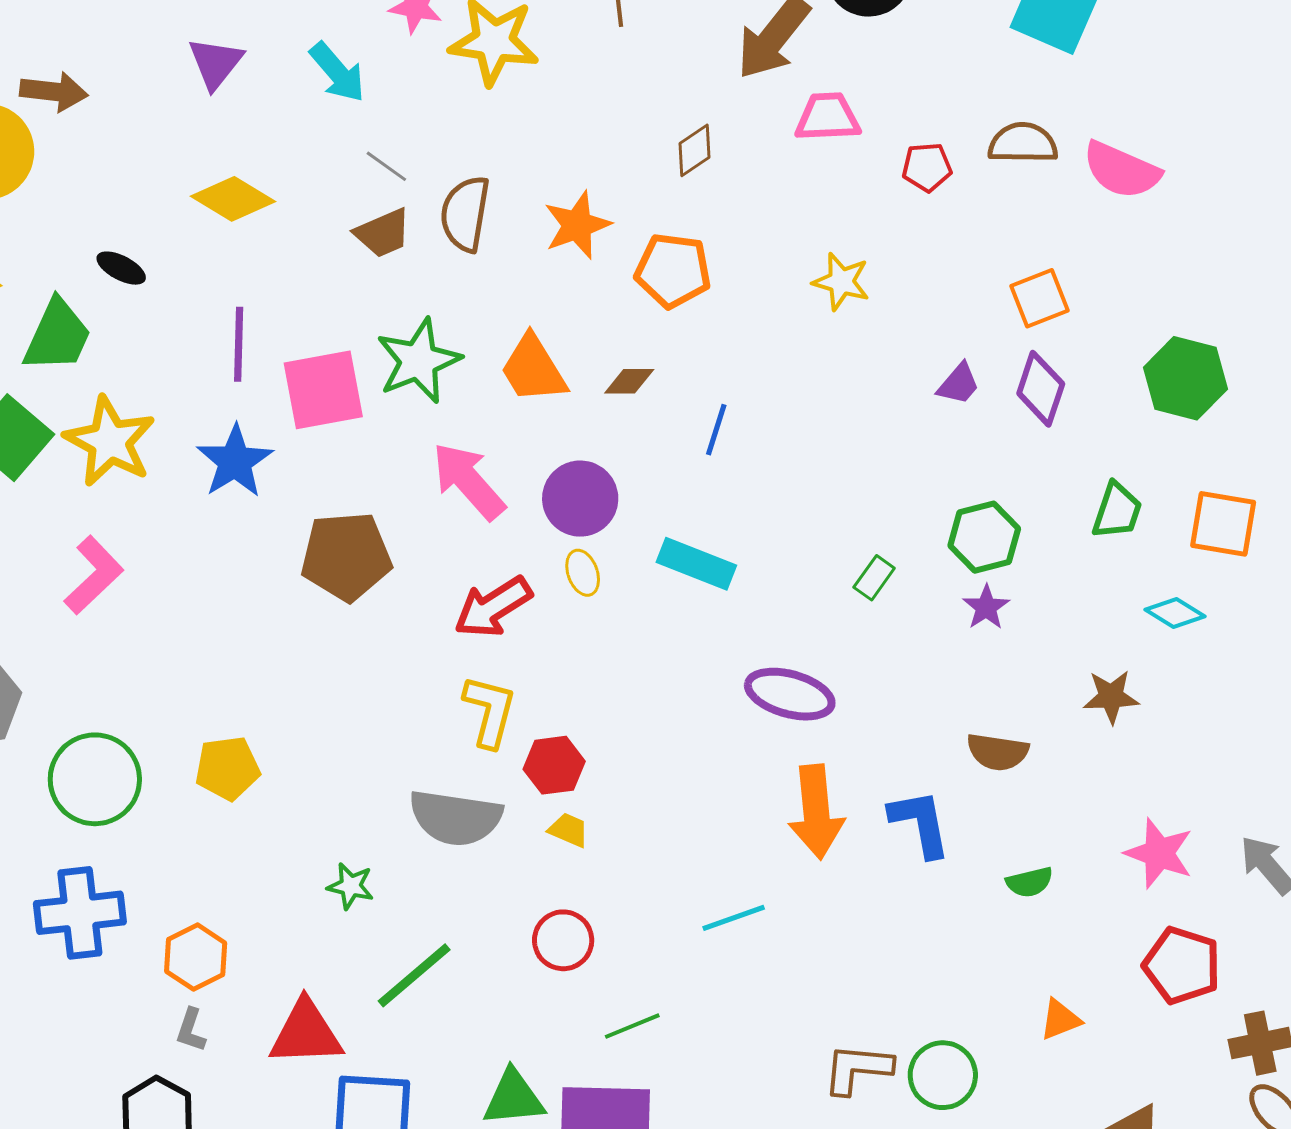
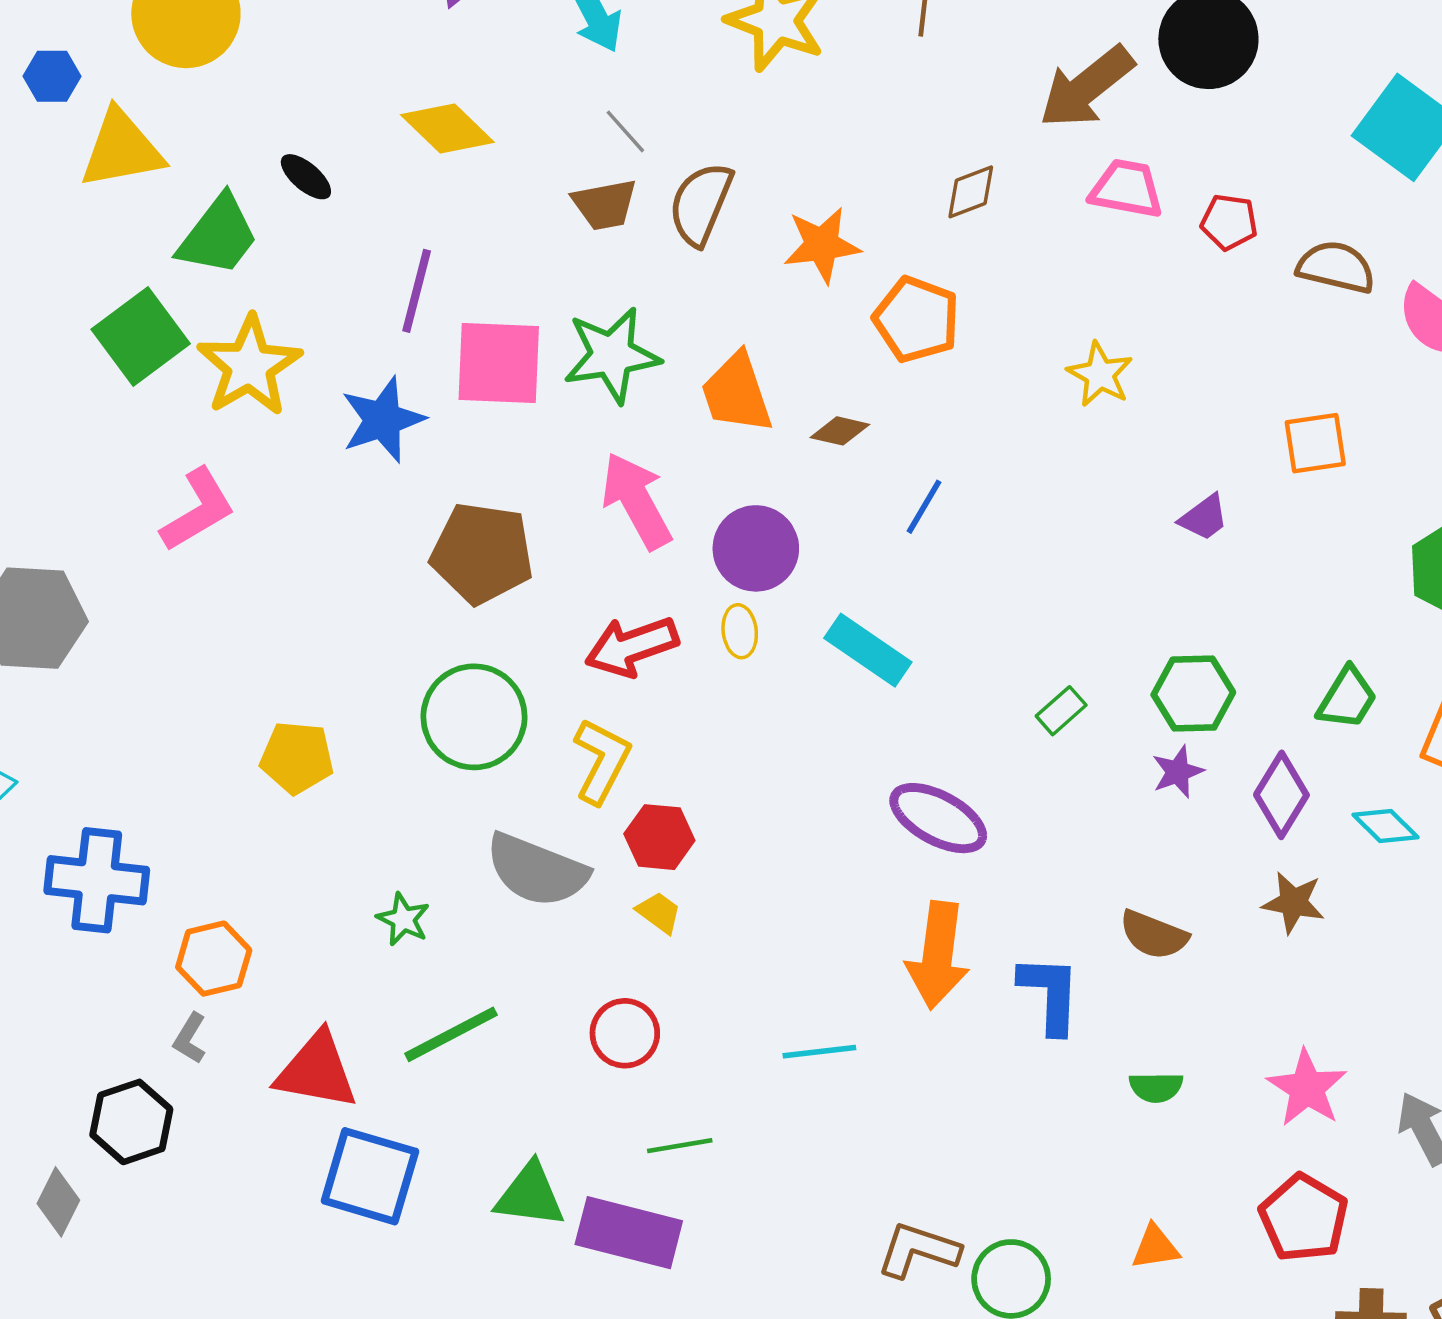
red pentagon: (927, 167) -> (1229, 222), moved
purple diamond: (1041, 389) -> (1281, 795), moved
green circle: (95, 779) -> (474, 717), moved

